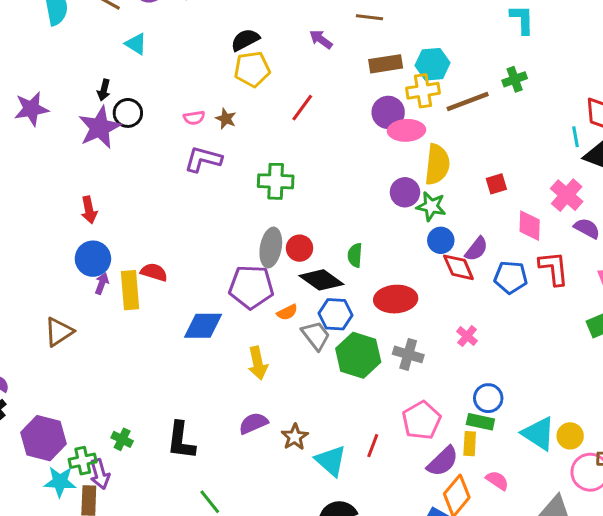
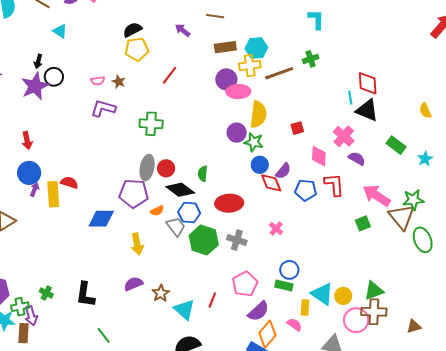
yellow rectangle: (470, 444) -> (305, 307), moved

